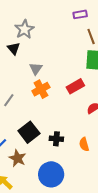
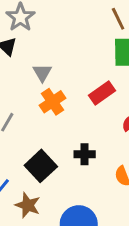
black cross: (56, 139) -> (85, 154), moved

